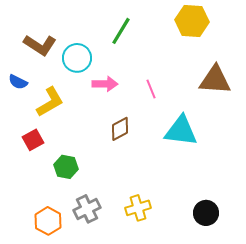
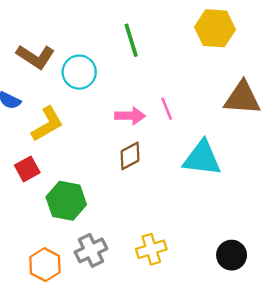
green line: (121, 31) -> (131, 40), turned -48
pink arrow: (105, 84) -> (130, 116), moved
green hexagon: (66, 167) -> (66, 201), size x1.4

